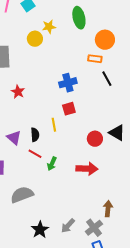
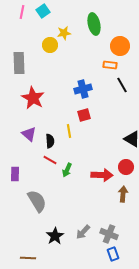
red star: (18, 92) -> (33, 98), size x1.6
purple triangle: (14, 138) -> (29, 134), moved
red circle: (95, 139) -> (126, 167), moved
gray semicircle: (22, 195) -> (37, 201), turned 80
brown arrow: (108, 209) -> (123, 194), moved
gray cross: (94, 228) -> (109, 234), turned -30

